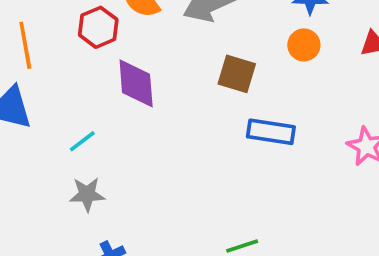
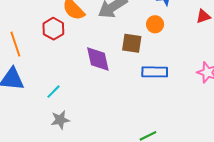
orange circle: (304, 45) -> (155, 24), moved
purple diamond: (136, 83) -> (98, 59), moved

